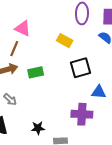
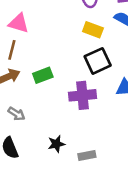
yellow rectangle: (65, 41) -> (93, 30), moved
purple cross: (82, 114) -> (82, 95), moved

